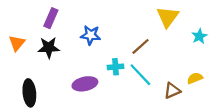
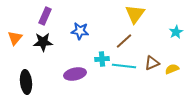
yellow triangle: (168, 17) -> (135, 14), moved
cyan line: (140, 75) -> (124, 66), turned -40
brown triangle: (172, 91) -> (152, 63), moved

